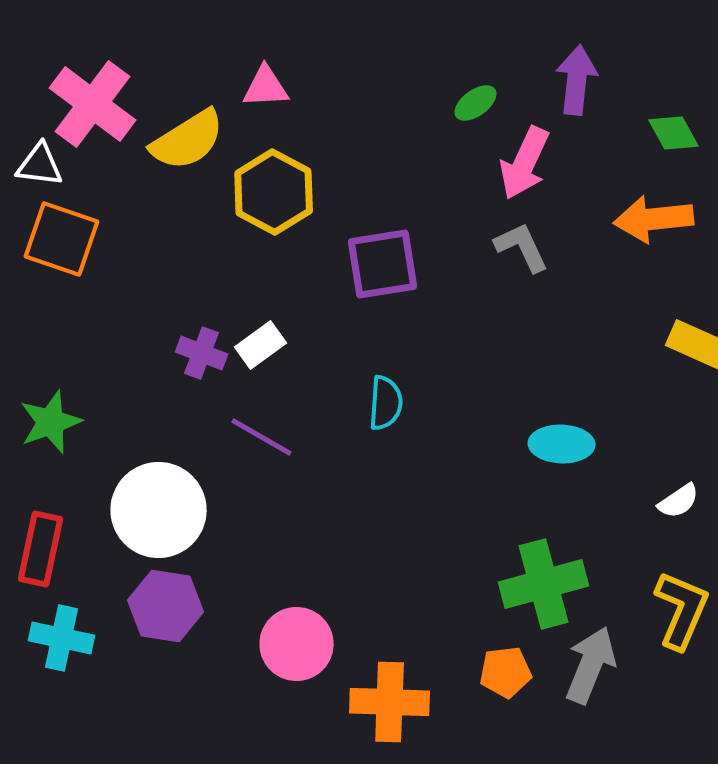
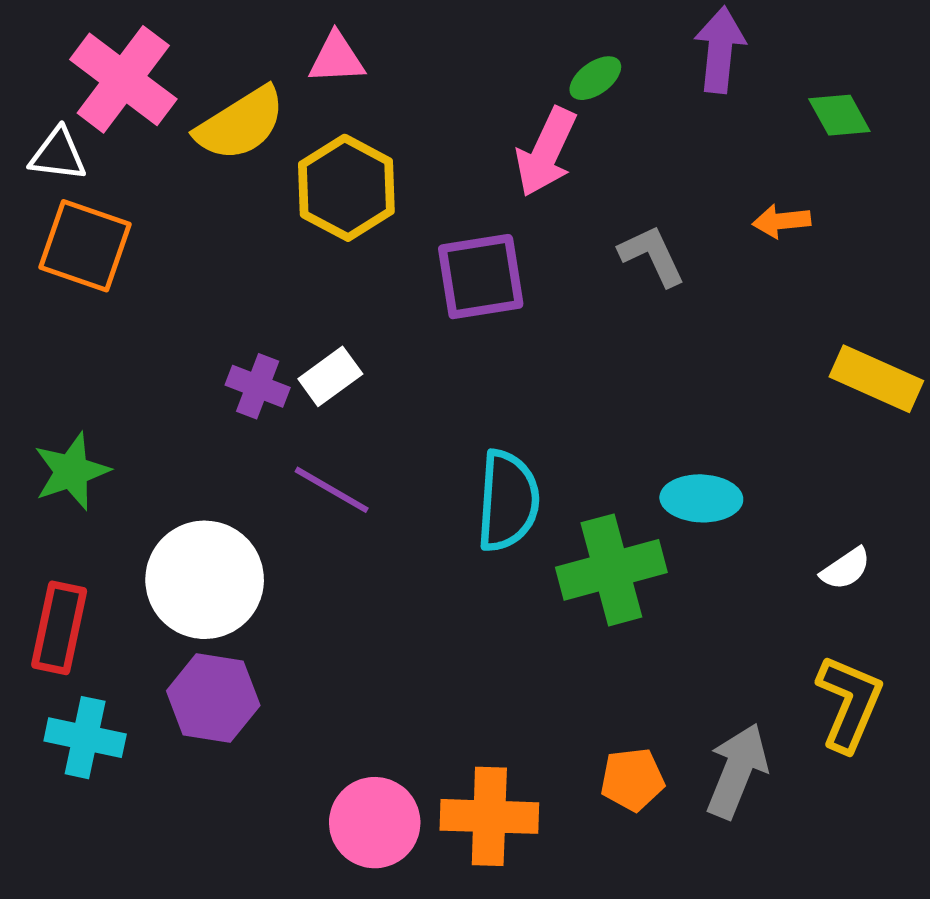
pink arrow: (525, 163) -> (546, 152), moved
orange arrow: (654, 219) -> (781, 221), moved, size x0.6
cyan semicircle: (386, 403) -> (508, 501), moved, size x1.5
green cross: (544, 584) -> (611, 570), moved
pink circle: (297, 644) -> (375, 823), moved

